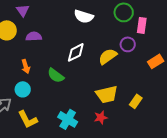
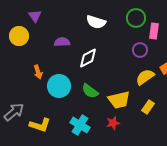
purple semicircle: (34, 36) -> (62, 42), moved
yellow semicircle: (108, 56) -> (145, 77), moved
green semicircle: (56, 75) -> (90, 91), moved
cyan circle: (23, 89) -> (59, 86), moved, size x1.5
yellow L-shape: (28, 119) -> (40, 125), turned -45

